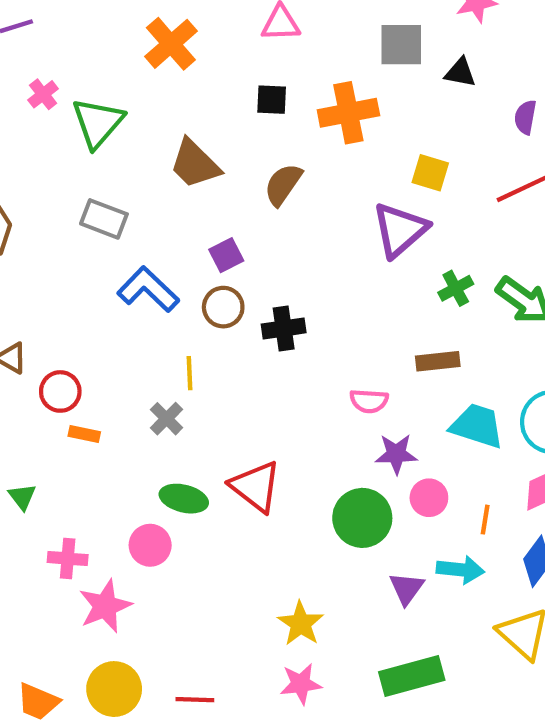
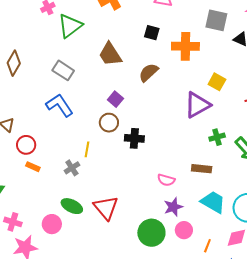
purple square: (226, 255) -> (115, 99), turned -35
blue L-shape: (148, 289) -> (60, 105), moved
purple star: (396, 454) -> (173, 207), turned -30

